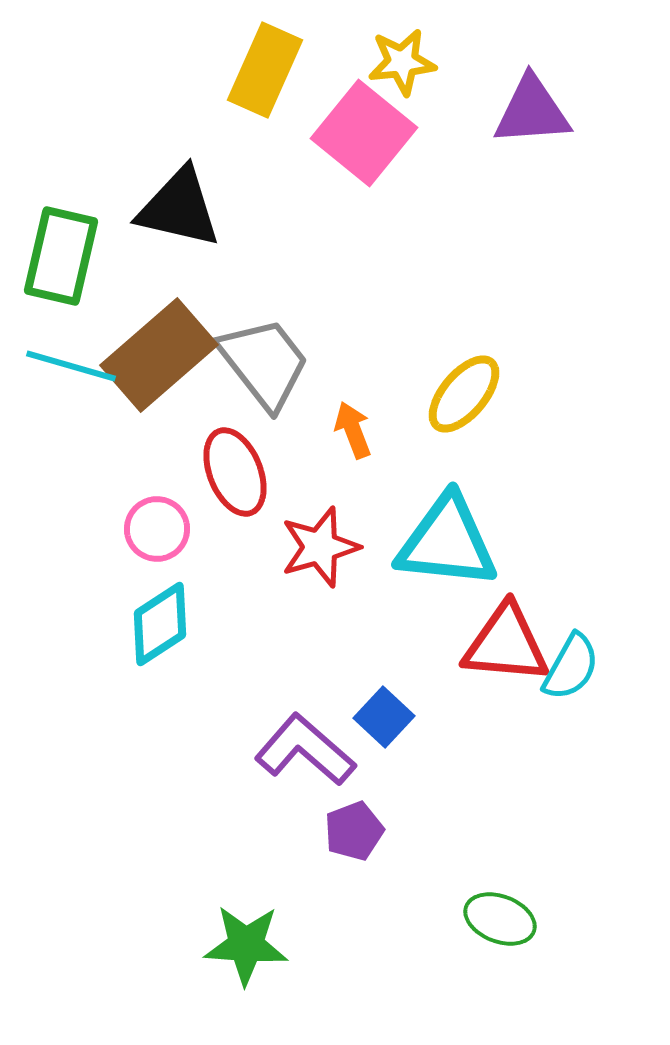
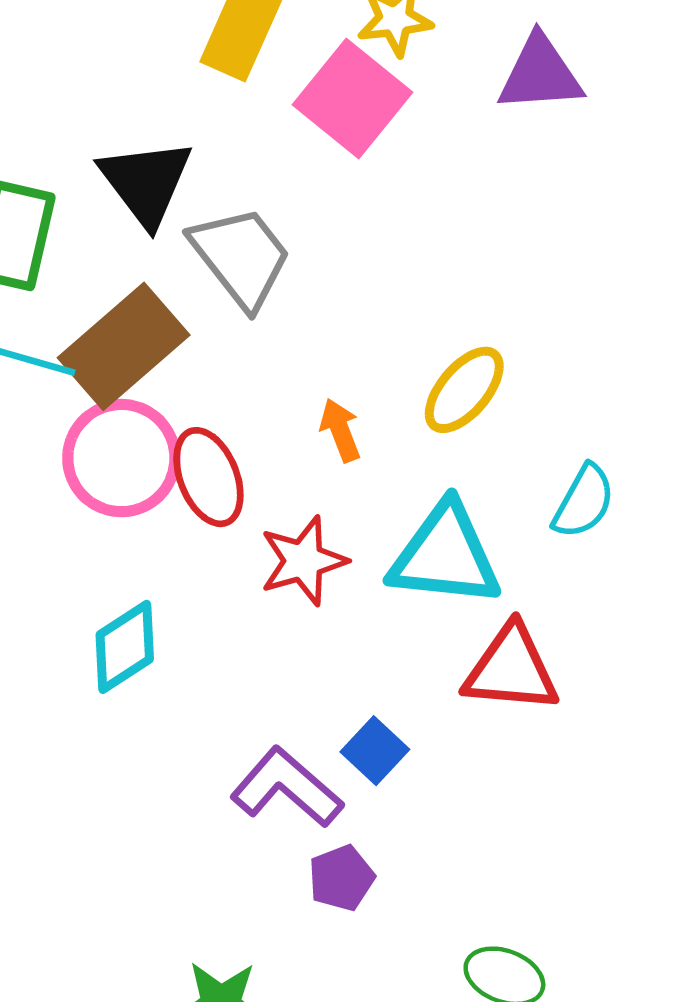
black triangle: (179, 208) -> (146, 182), turned 40
gray trapezoid: (264, 363) -> (241, 257), moved
pink circle: (157, 529) -> (121, 458), moved, size x1.6
cyan semicircle: (571, 667) -> (584, 502), moved

